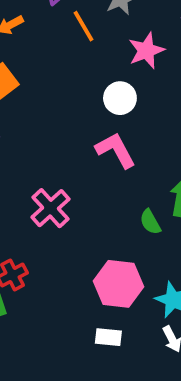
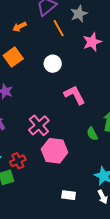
white circle: (120, 98) -> (53, 64), moved
pink hexagon: (118, 284) -> (55, 151), moved

